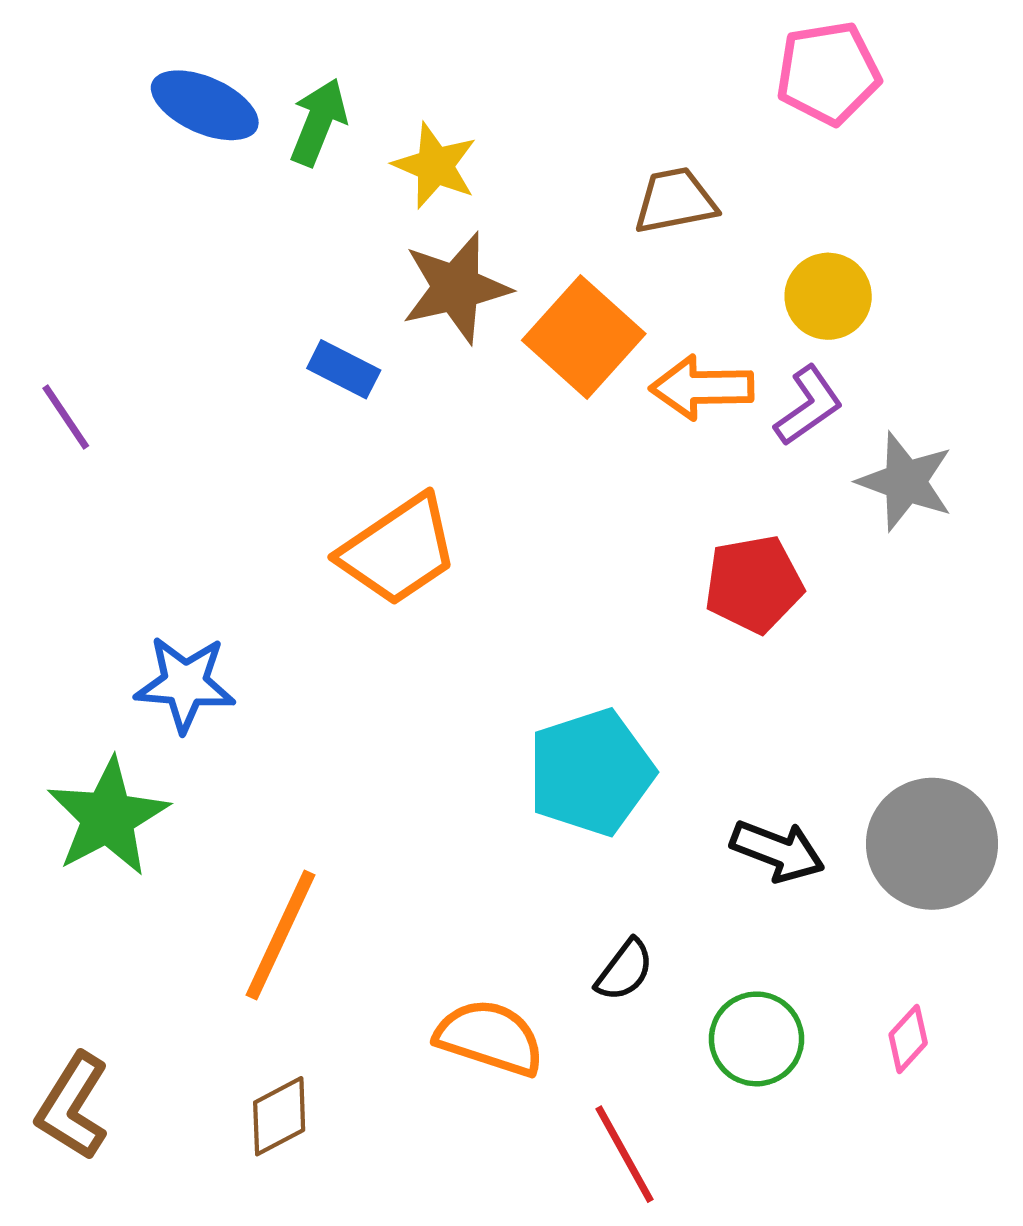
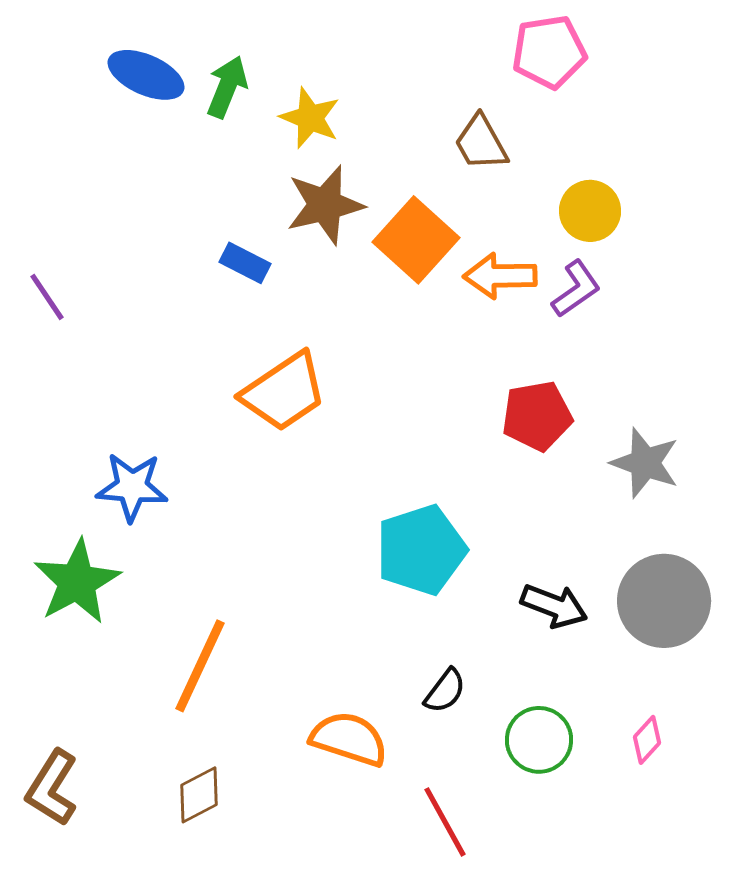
pink pentagon: (828, 73) -> (549, 52), moved
brown trapezoid: (675, 201) -> (481, 143), turned -108
gray star: (905, 482) -> (645, 463), moved

